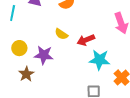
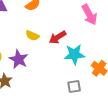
purple star: (44, 55) -> (19, 59), turned 30

